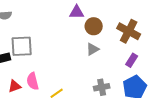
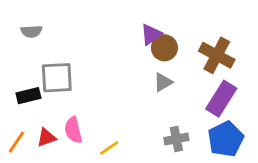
purple triangle: (77, 12) -> (151, 34), moved, turned -35
purple rectangle: (132, 60) -> (221, 99), size x1.6

